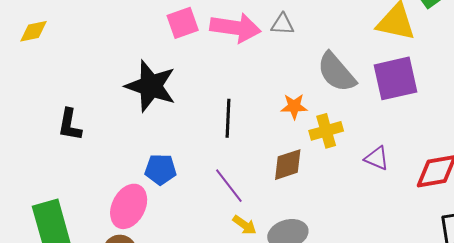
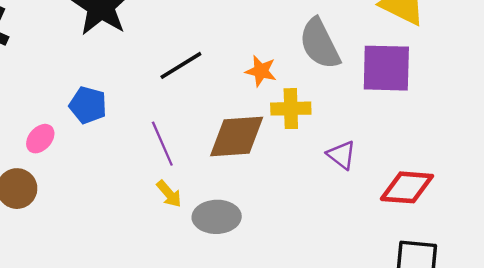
black line: (228, 118) -> (181, 65), turned 42
brown diamond: (288, 165) -> (237, 136), size x1.4
pink ellipse: (129, 206) -> (40, 139), size x0.6

